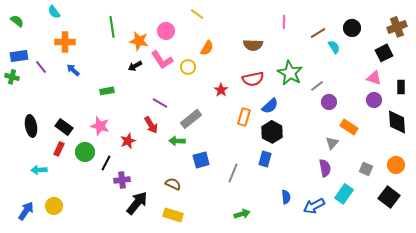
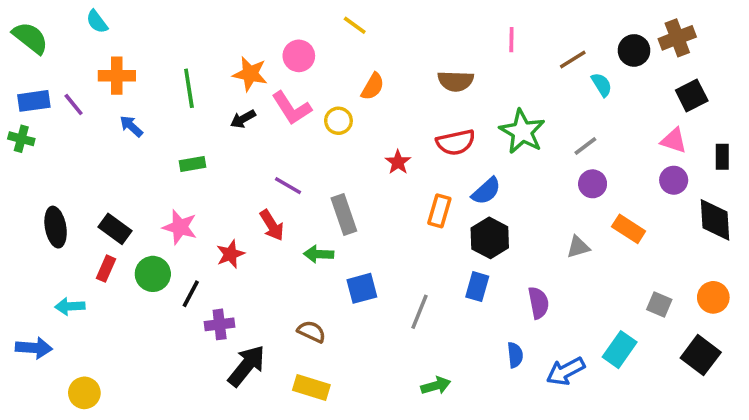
green semicircle: (17, 21) -> (30, 38), size x1.5
green line: (112, 27) -> (189, 88), moved
brown cross: (397, 27) -> (677, 38), moved
purple line: (41, 67) -> (74, 105), moved
gray line: (317, 86) -> (585, 146), moved
gray rectangle: (191, 119) -> (344, 214), turned -70
gray triangle: (332, 143) -> (578, 247), moved, turned 32
purple semicircle: (325, 168) -> (538, 303), moved
yellow circle: (54, 206) -> (84, 393), moved
blue arrow: (26, 211) -> (34, 348), moved, turned 60

